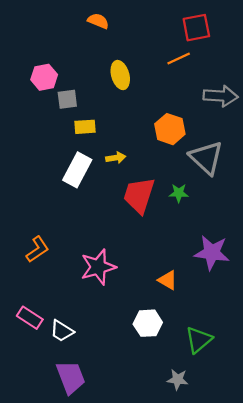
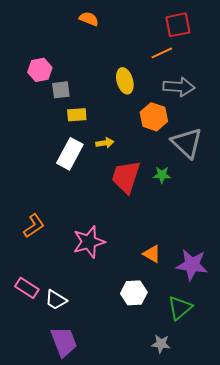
yellow ellipse: (120, 75) -> (125, 81), moved
gray arrow: (221, 96) -> (179, 87), moved
purple star: (212, 253) -> (192, 265), moved

